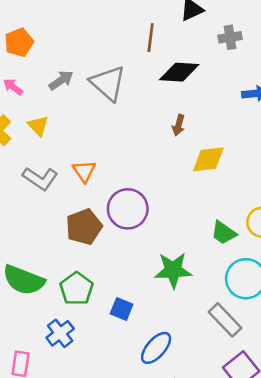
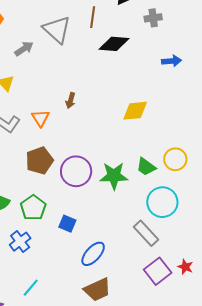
gray triangle: (108, 83) -> (57, 30), moved
brown arrow: (178, 125) -> (70, 100), moved
purple circle: (128, 209) -> (76, 171), moved
green star: (173, 270) -> (114, 176), moved

